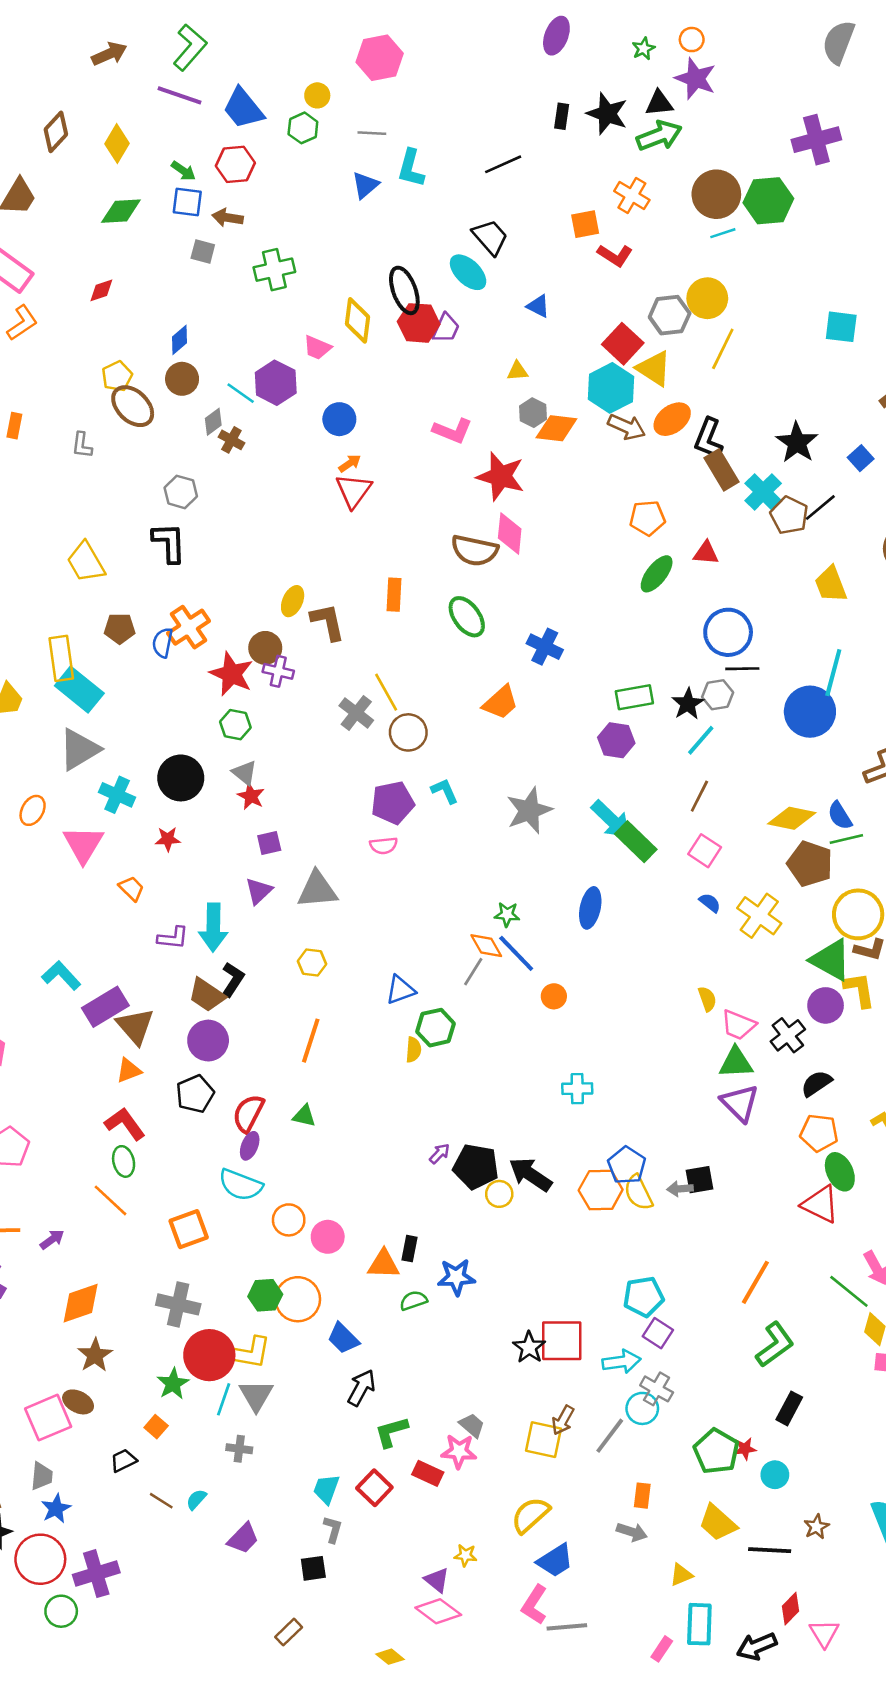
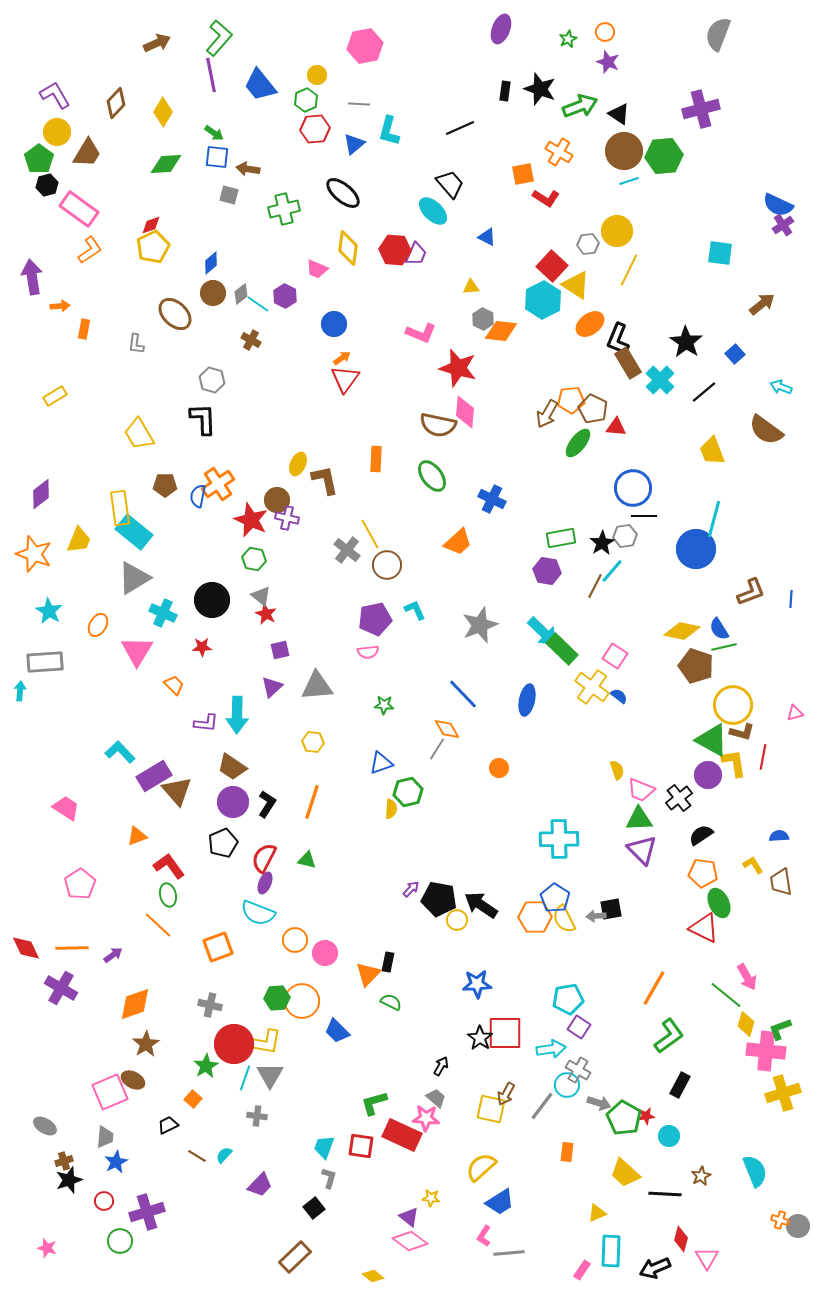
purple star: (696, 79) -> (608, 62), size x0.7
purple line: (179, 95) -> (211, 75), turned 60
black triangle: (659, 103) -> (619, 114), moved, turned 40
red hexagon: (235, 164) -> (315, 129), moved
black ellipse: (404, 290) -> (343, 193), moved, turned -30
gray hexagon: (670, 315) -> (588, 244), size x0.7
yellow pentagon: (117, 376) -> (153, 247), moved, size x1.4
purple hexagon: (276, 383) -> (285, 296), size x0.7
gray diamond: (213, 422) -> (241, 294), moved
brown arrow: (627, 427) -> (547, 414), moved, turned 96
brown pentagon: (789, 515) -> (593, 409), moved
brown line: (699, 796) -> (595, 586), moved
green star: (507, 914) -> (384, 705), moved
yellow cross: (759, 916) -> (592, 687), moved
blue line: (516, 953) -> (463, 694), moved
black L-shape: (233, 979) -> (267, 804), moved
orange triangle: (129, 1070) -> (137, 836), moved
cyan cross: (577, 1089) -> (559, 839), moved, size x1.6
orange triangle: (384, 1264) -> (368, 974), turned -48
blue star: (456, 1277) -> (477, 984), moved
green semicircle: (413, 1301) -> (391, 1002), turned 45
gray cross: (178, 1304) -> (210, 1005), size x0.7
black arrow: (361, 1388) -> (441, 1066), moved, size x0.7
red rectangle: (428, 1473) -> (402, 1135), size x1.6
red square: (374, 1488) -> (361, 1146), turned -36
gray arrow: (632, 1532) -> (599, 1103), moved
red circle: (40, 1559) -> (104, 1201), size x0.5
black square: (313, 1568) -> (314, 1208), turned -30
pink L-shape: (534, 1605) -> (484, 1236), size x0.7
red diamond: (790, 1609) -> (681, 1239), turned -30
brown rectangle: (289, 1632) -> (295, 1257), size x1.5

